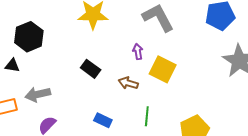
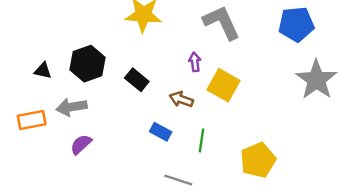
black hexagon: (29, 37) -> (88, 64), moved
blue rectangle: (103, 120) -> (161, 132), moved

